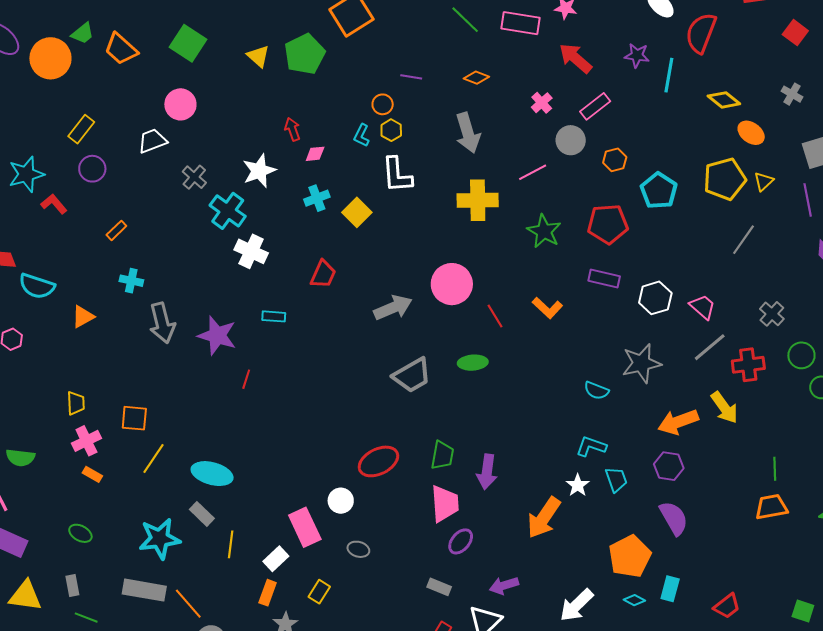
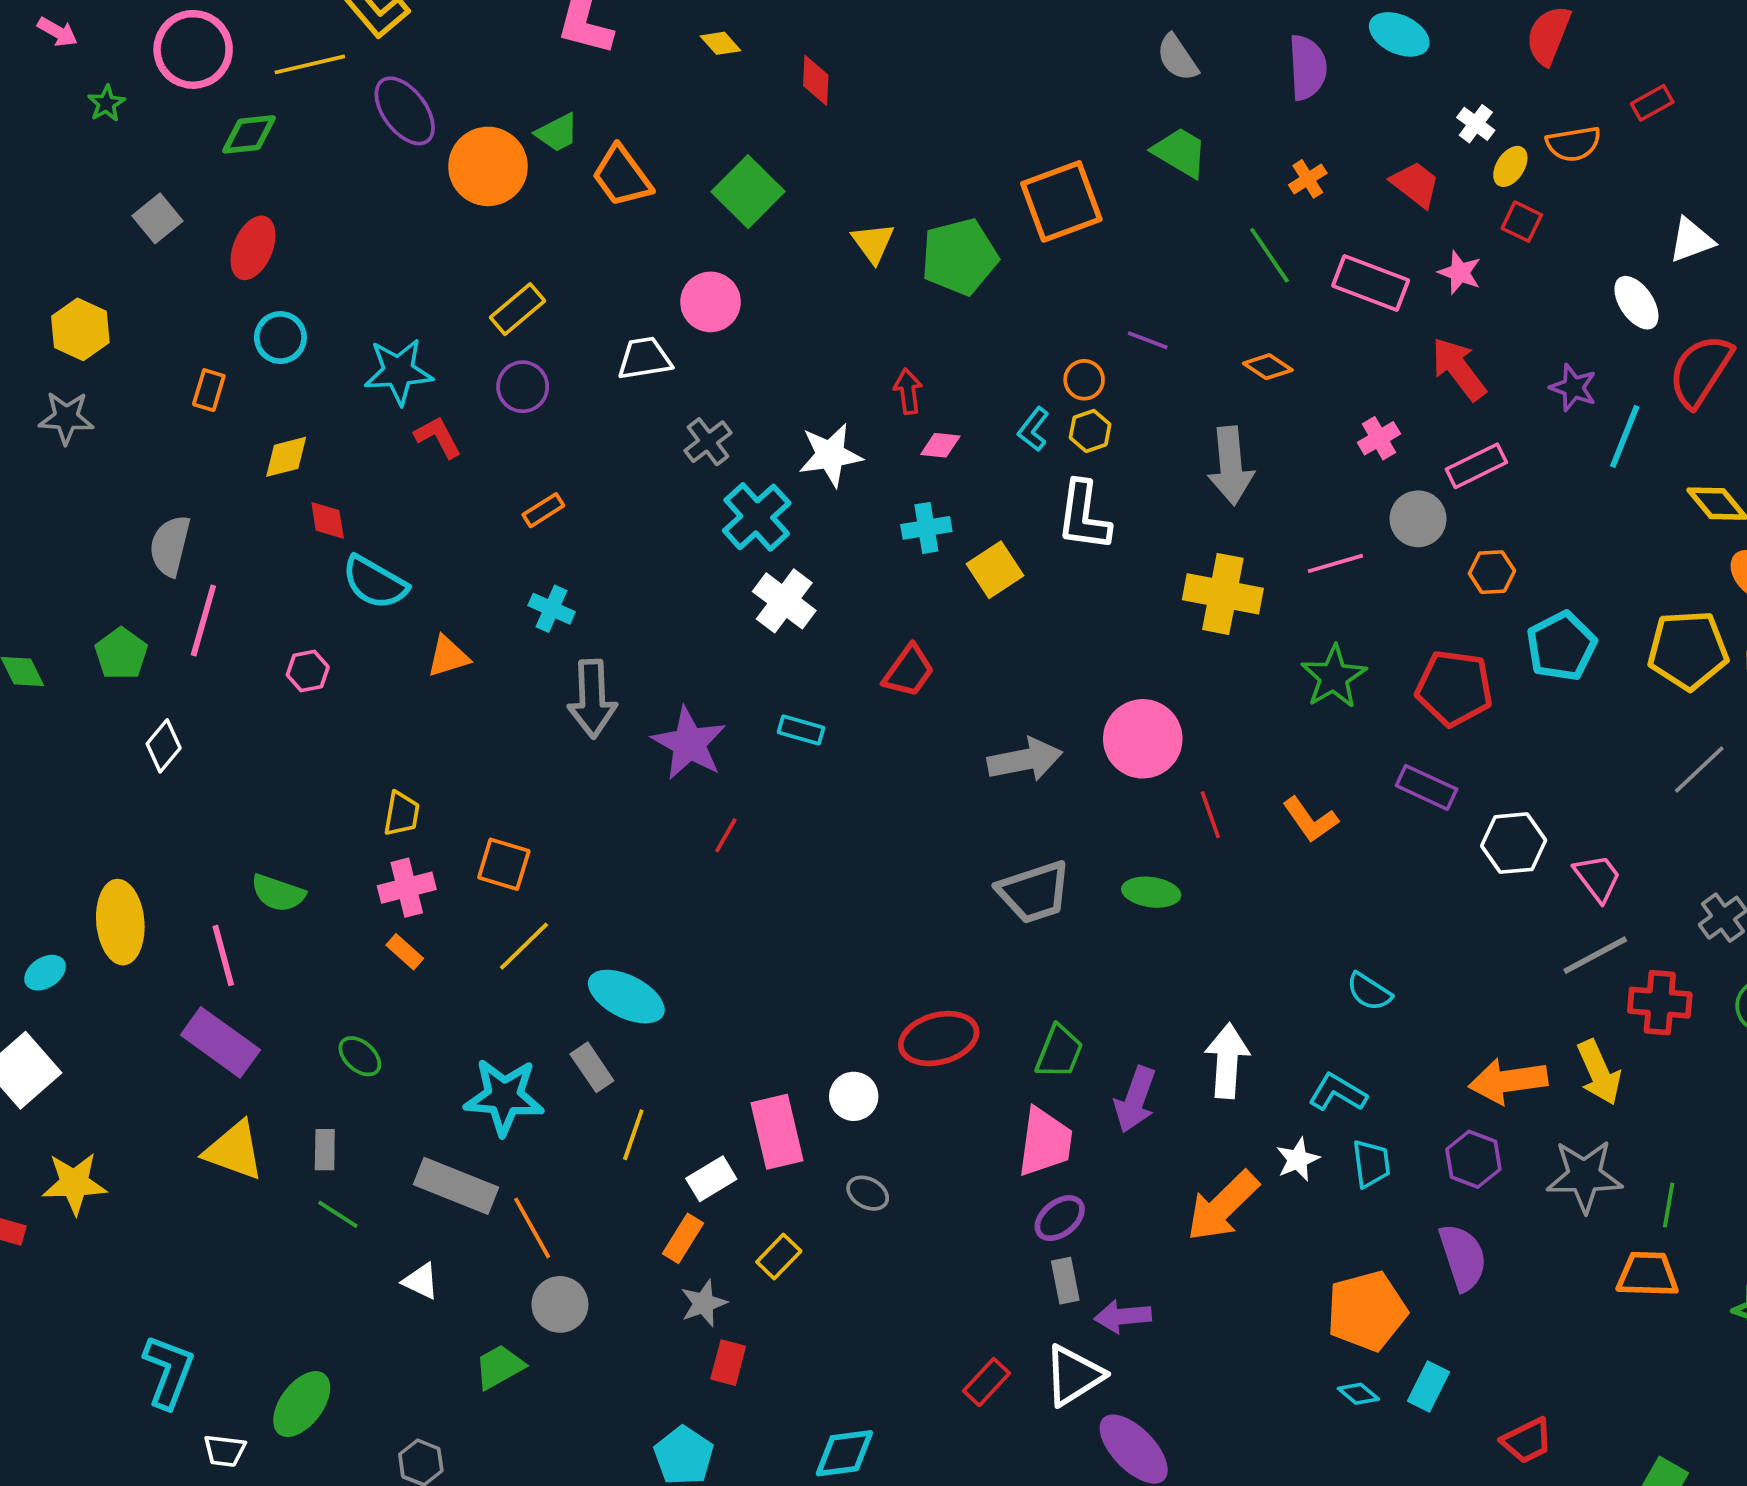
gray star: (641, 363) -> (1584, 1176), moved
gray rectangle: (439, 587) -> (1065, 1281), moved, turned 45
white arrow: (576, 605) -> (1227, 1061), moved, turned 126

